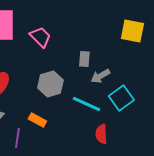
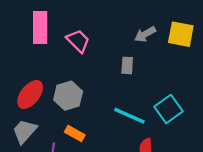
gray arrow: (100, 76) -> (145, 34), moved
gray hexagon: (50, 84) -> (68, 96), moved

